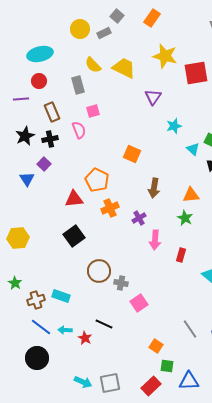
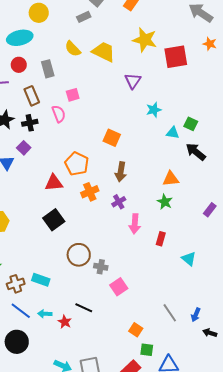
yellow circle: (80, 29) -> (39, 13), moved
gray rectangle: (78, 85) -> (48, 69), moved
cyan triangle: (193, 149) -> (173, 133), turned -32
brown arrow: (154, 188) -> (121, 172), moved

